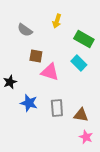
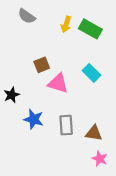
gray semicircle: (25, 30) -> (27, 16), moved
green rectangle: (84, 39) -> (90, 29), moved
brown square: (36, 56) -> (42, 65), turned -32

